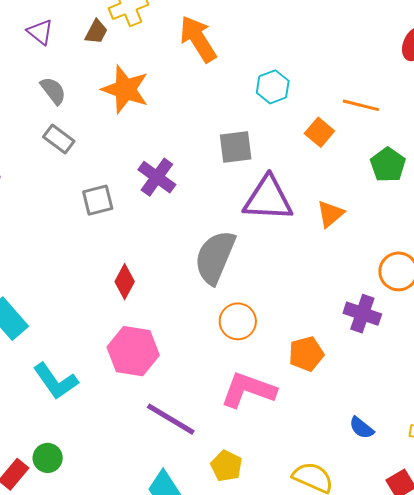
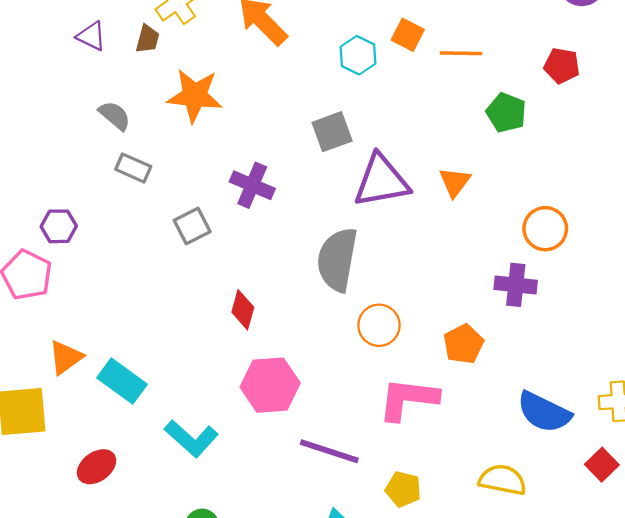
purple triangle: (40, 32) -> (91, 36), moved
orange square: (319, 132) -> (408, 35), moved
blue semicircle: (362, 428) -> (544, 412), size x1.8

